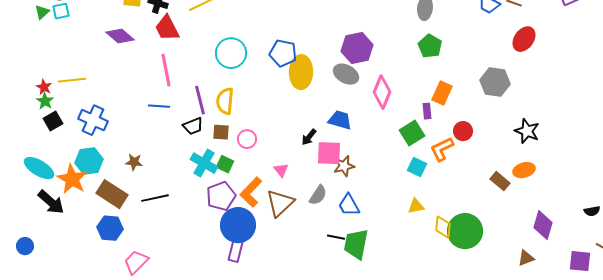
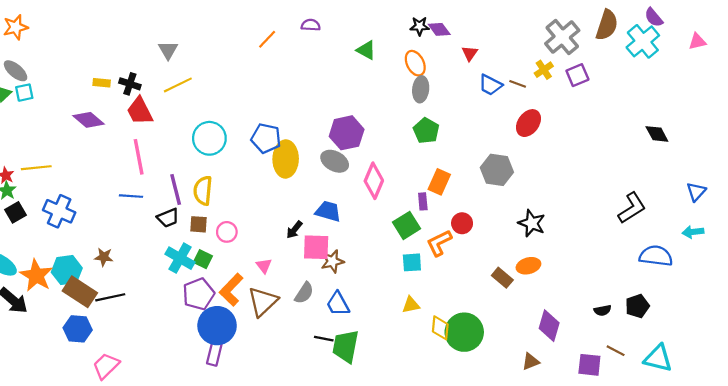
cyan hexagon: (89, 161) -> (67, 270), moved
cyan square: (417, 167) -> (412, 262), turned -30
black line: (155, 198) -> (110, 297), moved

